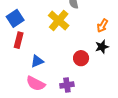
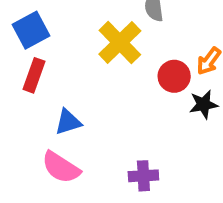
red circle: (81, 58) -> (174, 76), moved
purple cross: (67, 85) -> (143, 176), moved

